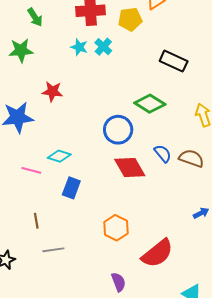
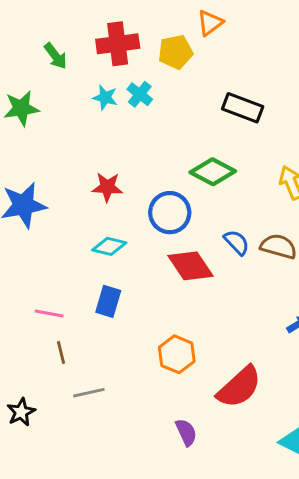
green arrow: (35, 17) -> (56, 56), moved
red star: (52, 91) -> (107, 187), moved
cyan diamond: (59, 156) -> (109, 246), moved
pink line: (31, 170) -> (49, 313), moved

